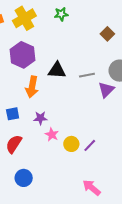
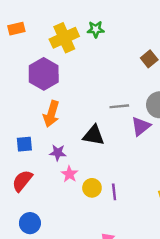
yellow cross: (24, 18) -> (64, 38), moved
black triangle: (57, 70) -> (94, 135), moved
purple line: (90, 145) -> (114, 192), turned -56

